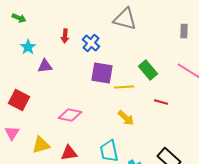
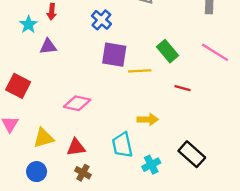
red arrow: (65, 36) -> (52, 12), moved
yellow arrow: (126, 118) -> (148, 119), moved, turned -42

